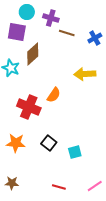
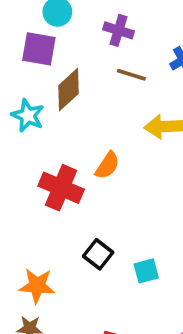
purple cross: (51, 18) -> (118, 30), moved
brown line: (67, 33) -> (131, 75), moved
orange star: (16, 143) -> (37, 286), moved

